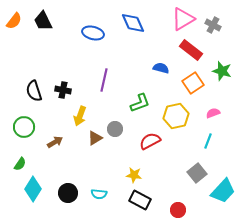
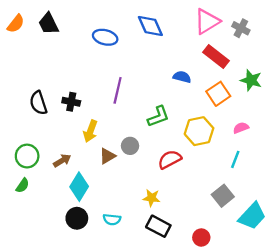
green circle: (24, 127) -> (27, 156), moved
cyan diamond: (33, 189) -> (79, 187), moved

